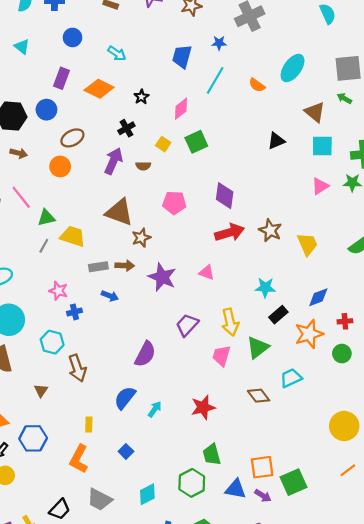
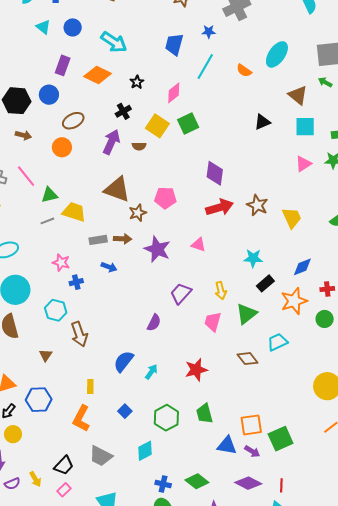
cyan triangle: (22, 47) -> (43, 27), moved
cyan arrow: (117, 53) -> (114, 42), size x1.5
yellow square: (163, 144) -> (157, 126), size x1.6
pink pentagon: (174, 203) -> (165, 198), moved
gray line: (44, 246) -> (47, 221), turned 40
yellow arrow: (230, 322) -> (221, 291), size x0.7
purple semicircle: (145, 354) -> (154, 323), moved, size x0.7
green hexagon: (192, 483) -> (166, 418), moved

